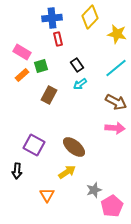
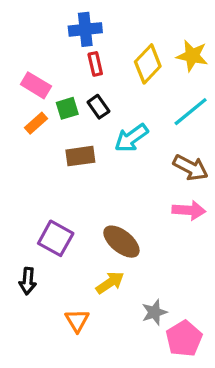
yellow diamond: (90, 17) -> (148, 64), moved
black rectangle: (77, 65) -> (98, 107), moved
cyan arrow: (80, 84) -> (131, 138), size x1.5
brown rectangle: (49, 95) -> (80, 156), turned 54

